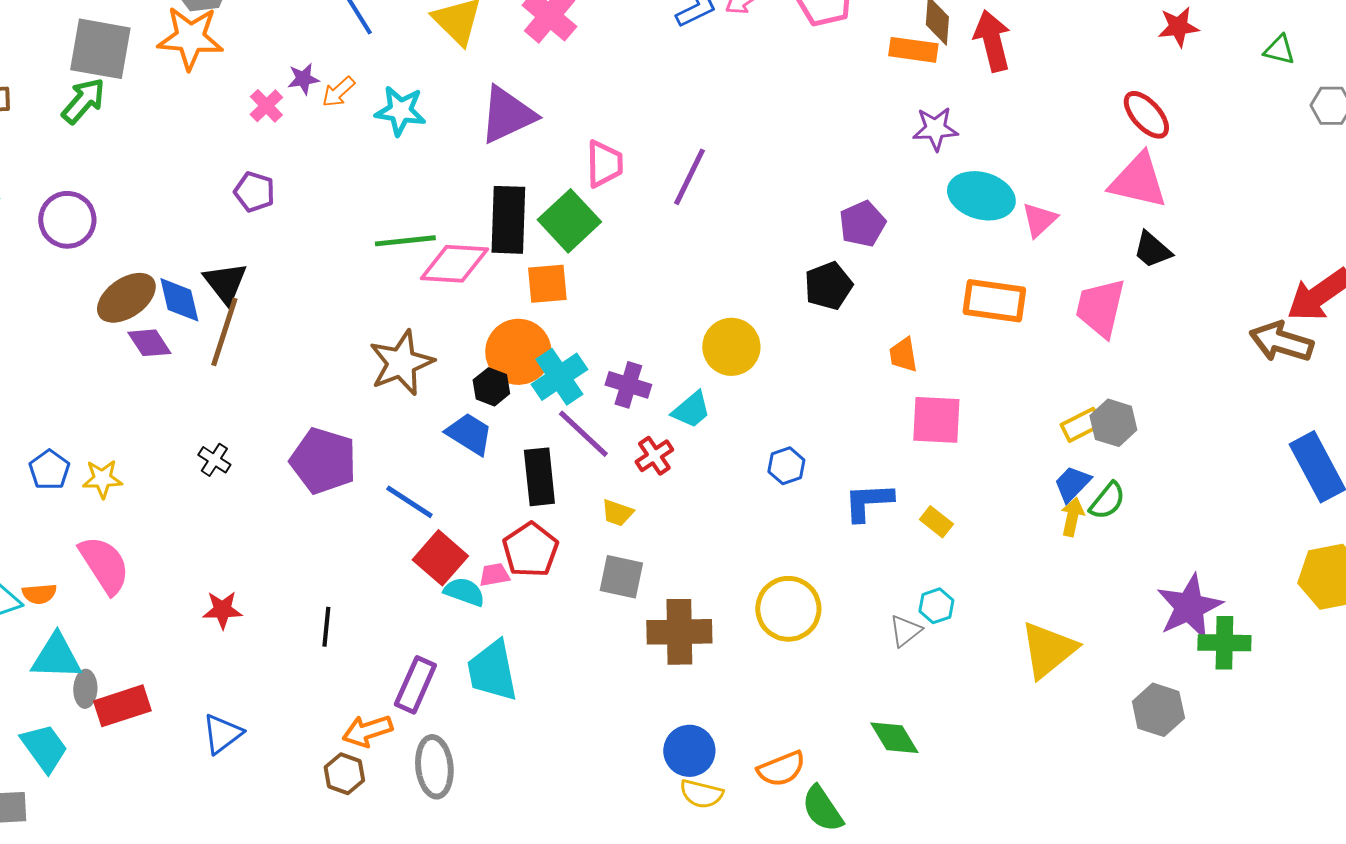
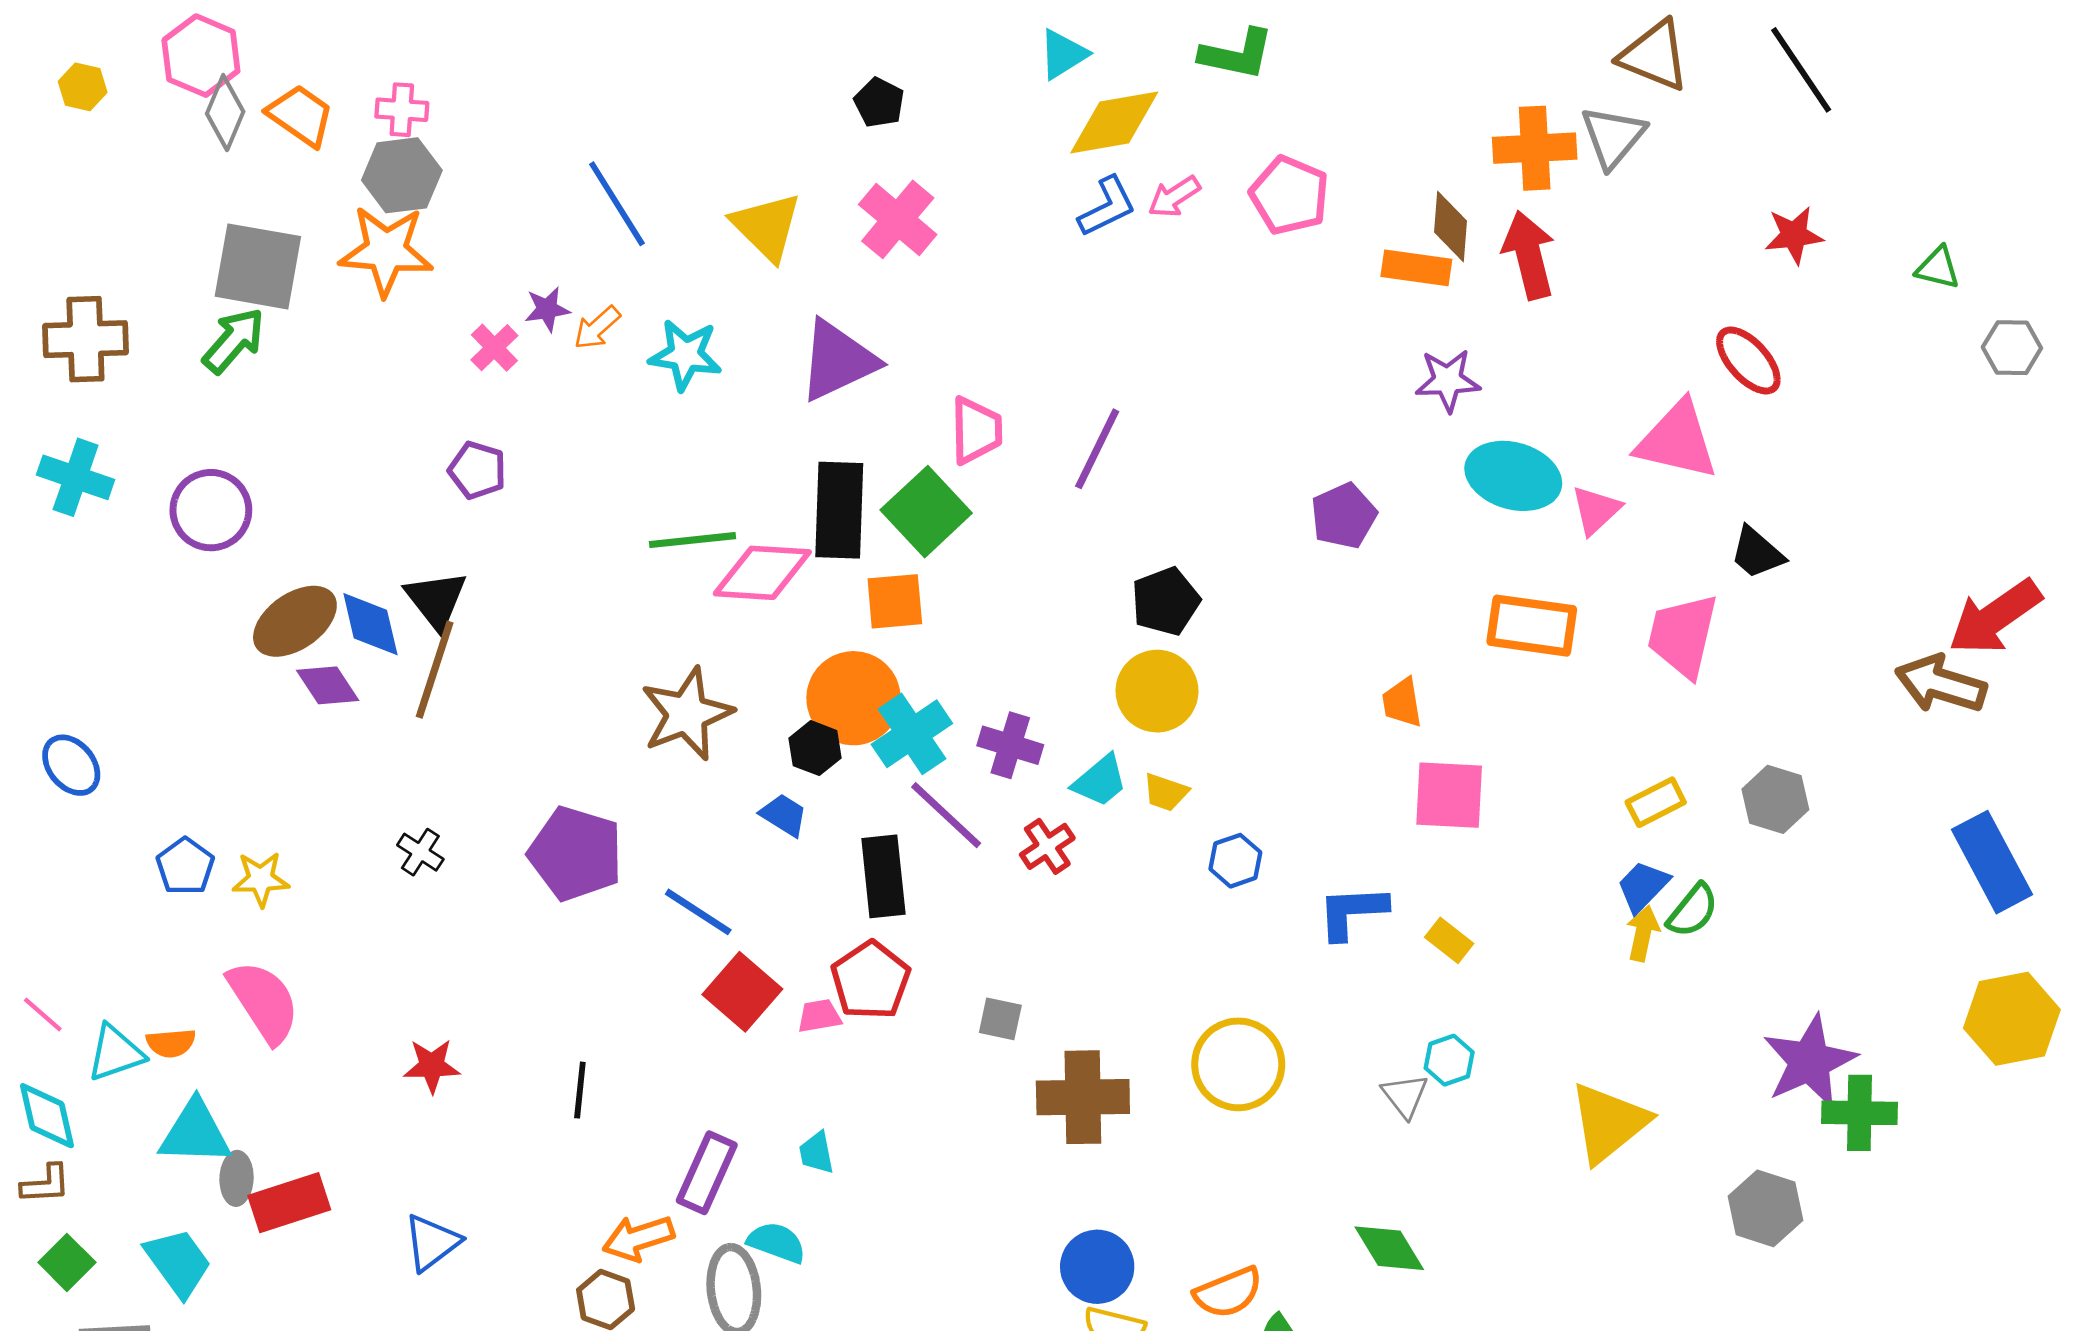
pink triangle: (1138, 181) -> (1677, 440), moved
black pentagon: (828, 286) -> (1166, 601), moved
gray hexagon: (1113, 423) -> (1775, 799), moved
blue trapezoid: (469, 434) -> (784, 815), size x0.7
yellow trapezoid: (617, 513) -> (1166, 792), moved
gray square: (621, 577) -> (1000, 1019), size x0.7
cyan semicircle: (464, 592) -> (777, 1243), moved
gray triangle: (905, 631) -> (1405, 1096), turned -30
cyan trapezoid: (492, 671) -> (816, 1153), size x0.5

